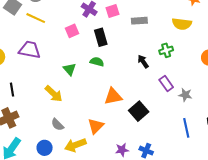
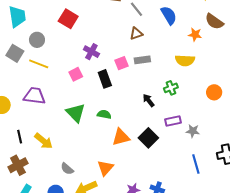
pink square: (112, 11) -> (122, 63), moved
green semicircle: (97, 62) -> (104, 114), moved
green triangle: (69, 69) -> (76, 113), size x1.5
purple rectangle: (166, 84) -> (173, 121), turned -63
yellow arrow: (54, 94) -> (44, 141), moved
black square: (139, 111) -> (148, 138), moved

